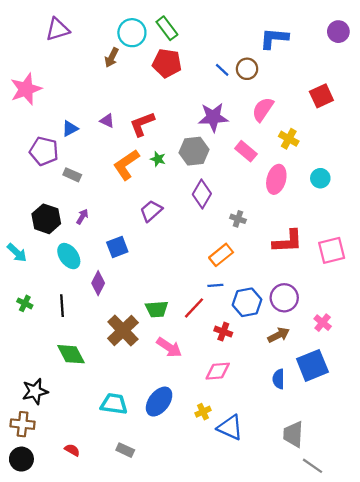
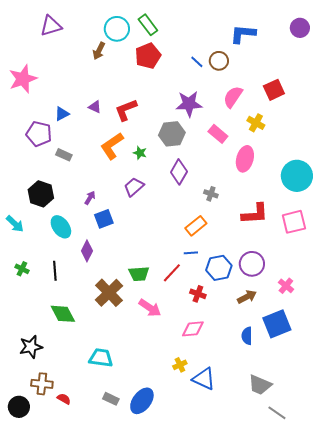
red pentagon: (167, 63) -> (148, 56), turned -30
red square: (321, 96) -> (274, 90), moved
green star: (158, 159) -> (140, 153), moved
cyan circle: (320, 178) -> (297, 176), moved, size x1.8
purple arrow: (82, 217) -> (90, 198), moved
blue ellipse: (159, 402) -> (142, 401), moved
brown cross: (23, 424) -> (42, 384), moved
gray trapezoid: (293, 434) -> (260, 385), turned -70

